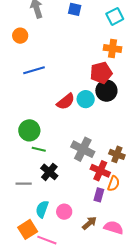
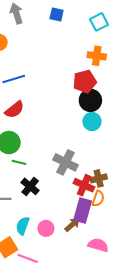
cyan circle: (86, 99) -> (92, 121), moved
red semicircle: (66, 102) -> (14, 110), moved
brown cross: (117, 154) -> (99, 178), moved, turned -35
purple rectangle: (99, 195) -> (83, 211), size x1.6
brown arrow: (89, 223) -> (72, 225), moved

